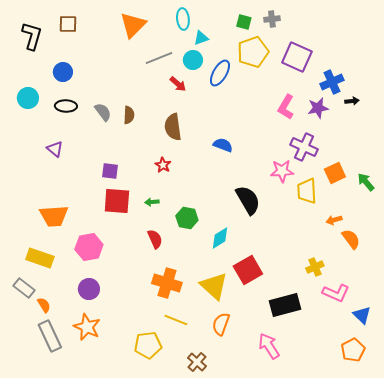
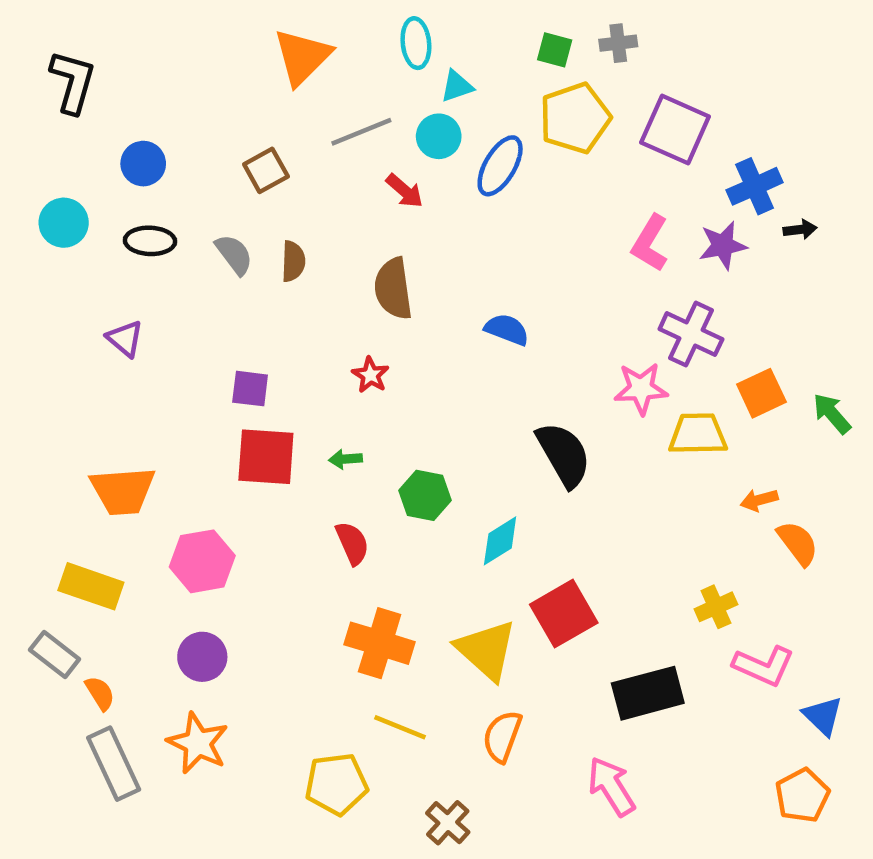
brown square: (68, 24) -> (266, 170), moved, turned -30
yellow trapezoid: (307, 191) -> (698, 434), turned 92

